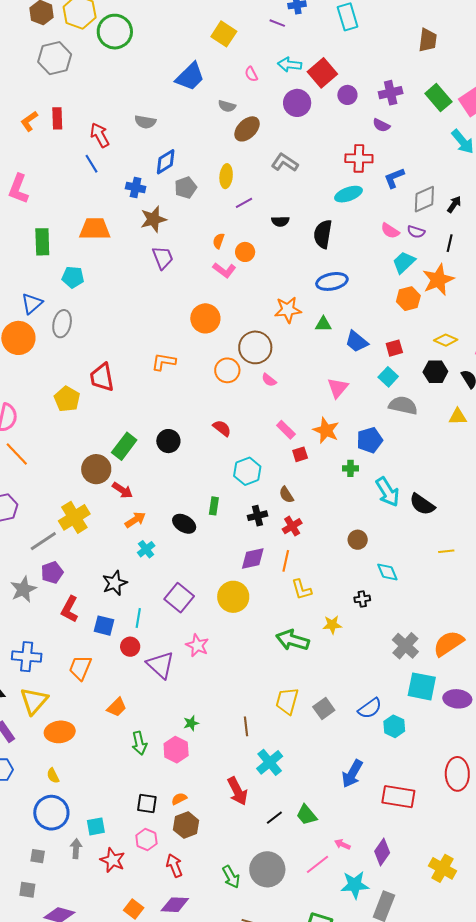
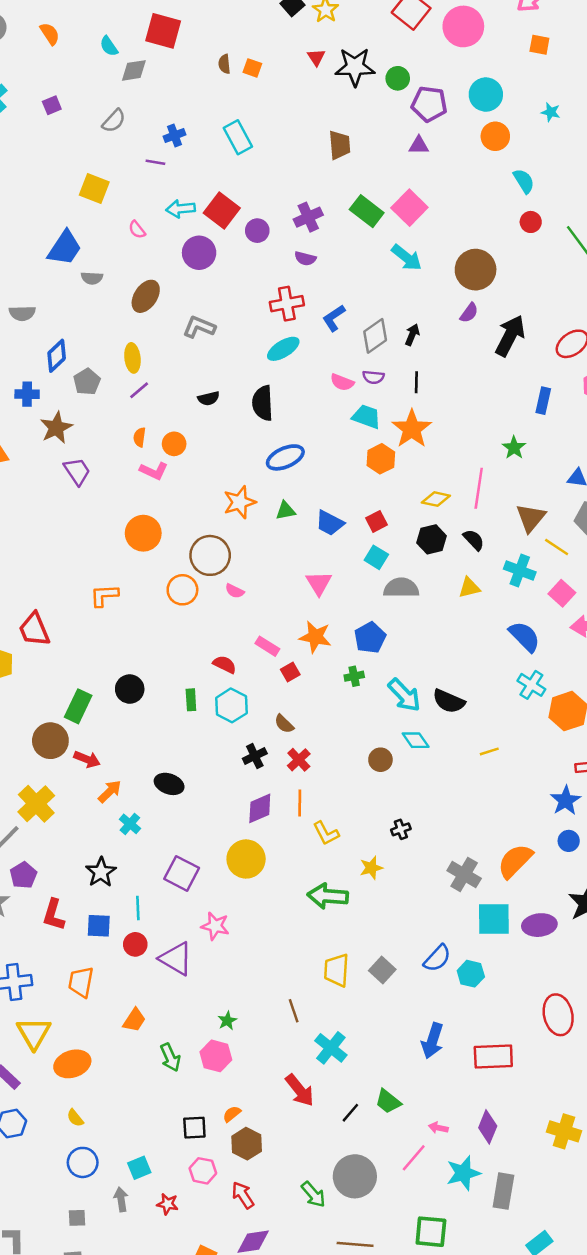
gray semicircle: (227, 106) -> (92, 278), moved
purple line: (244, 203) -> (139, 390), moved
cyan trapezoid: (404, 262) -> (366, 417), turned 75
red semicircle: (222, 428) -> (225, 664), moved
green rectangle: (214, 506) -> (191, 700), moved
cyan diamond: (387, 572) -> (416, 740), moved
blue circle: (51, 813) -> (83, 1162), size x0.7
red star: (113, 860) -> (168, 1204), size x0.7

